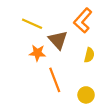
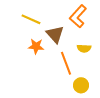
yellow semicircle: (89, 55) -> (84, 48), turned 80
orange line: (55, 80) -> (66, 63), moved

